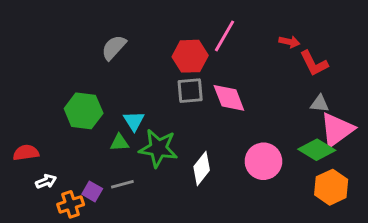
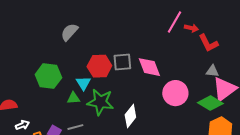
pink line: (225, 36) -> (174, 22), moved
red hexagon: (190, 56) -> (99, 66), moved
pink circle: (263, 161) -> (175, 93), moved

